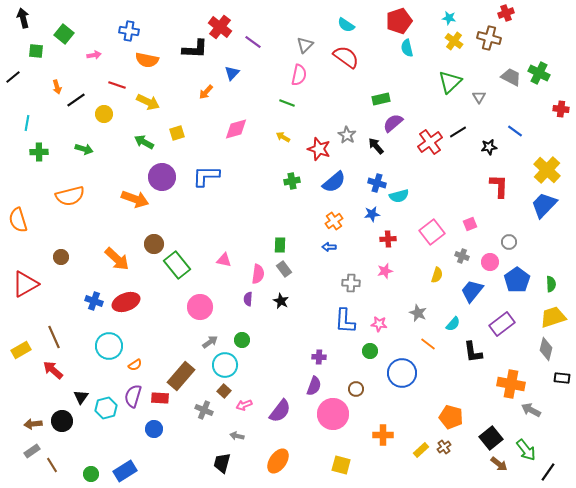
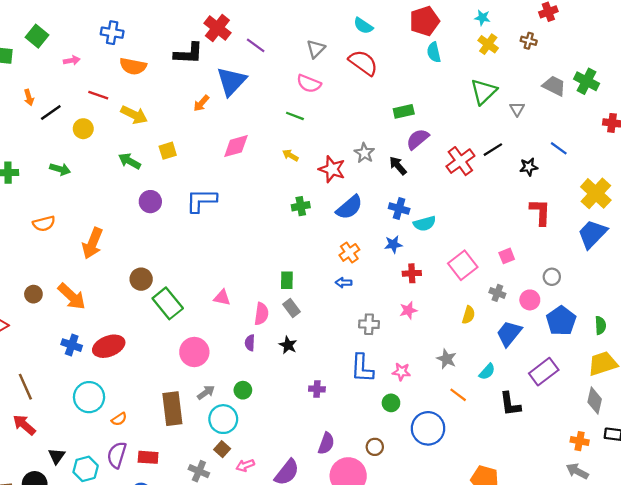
brown cross: (489, 38) -> (529, 41), size x0.6
blue triangle: (232, 73) -> (231, 81), size x1.8
pink semicircle: (299, 75) -> (309, 84), turned 100
purple circle: (162, 177) -> (150, 202), size x0.7
orange semicircle: (70, 196) -> (44, 224), size x0.7
orange arrow: (135, 199) -> (92, 243), moved, turned 92
orange arrow: (117, 259) -> (72, 296), moved
purple cross: (319, 357) -> (317, 389), moved
brown rectangle: (181, 376) -> (172, 409), moved, turned -48
orange cross: (511, 384) -> (580, 441), moved, size x0.6

